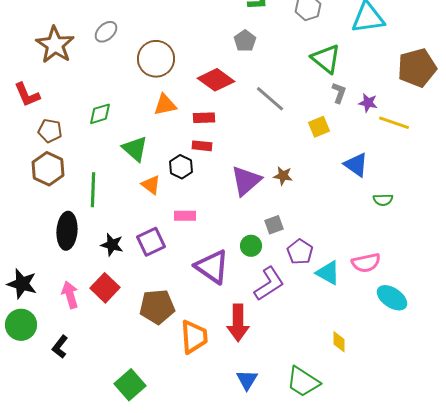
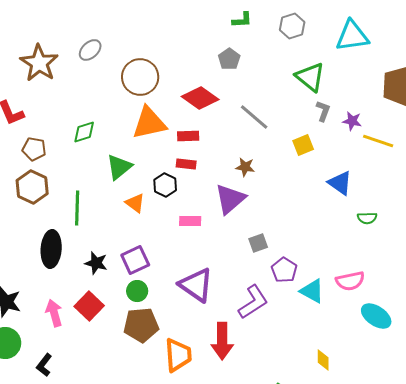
orange triangle: (165, 105) -> (149, 123), size x1.5
green triangle: (135, 149) -> (119, 167), turned 40
brown star: (283, 176) -> (245, 167), moved
pink rectangle: (185, 216) -> (190, 221), moved
green circle: (251, 246) -> (137, 291), moved

